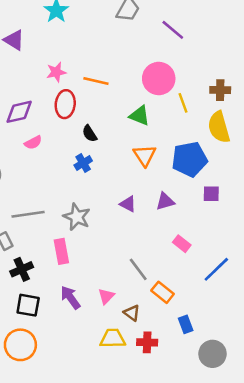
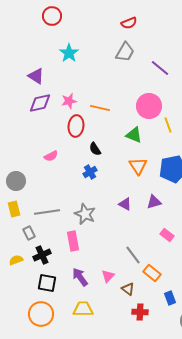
purple diamond: (19, 112) -> (40, 103), moved
yellow trapezoid: (113, 338) -> (83, 309), moved

